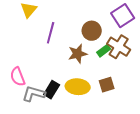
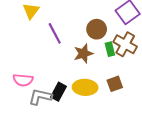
purple line: (51, 33) -> (55, 33), turned -40
green rectangle: (104, 51) -> (110, 49), turned -64
pink semicircle: (18, 77) -> (23, 80), turned -60

